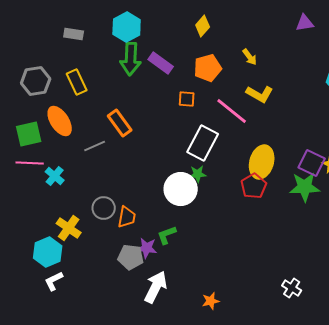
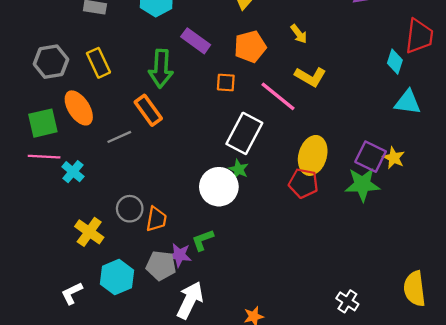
green arrow: (131, 59) -> (161, 69), moved
green star: (198, 174) -> (239, 169), turned 30
red pentagon: (254, 186) -> (303, 183), turned -30
cyan hexagon: (48, 252) -> (117, 277), moved

